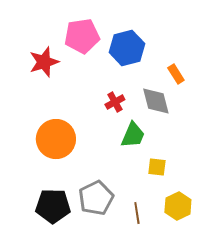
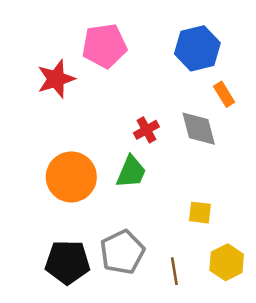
blue hexagon: (127, 48) -> (197, 48), moved
green trapezoid: (133, 135) -> (131, 172), moved

